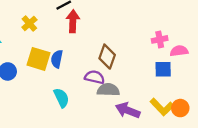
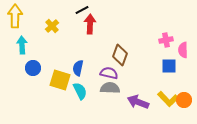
pink semicircle: (179, 51) -> (183, 50), turned -84
yellow square: (39, 59) -> (60, 80), moved
blue semicircle: (57, 59) -> (78, 68), moved
gray semicircle: (108, 90) -> (110, 88), moved

